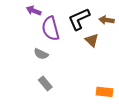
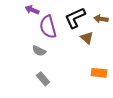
orange rectangle: (104, 92) -> (99, 73), moved

